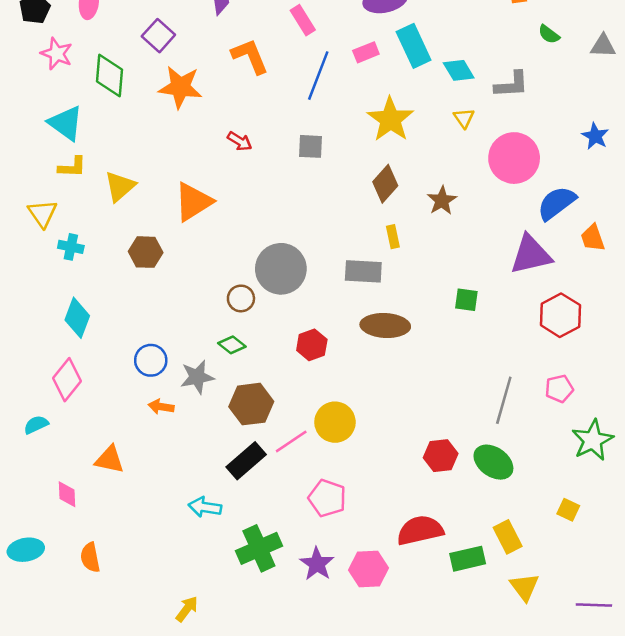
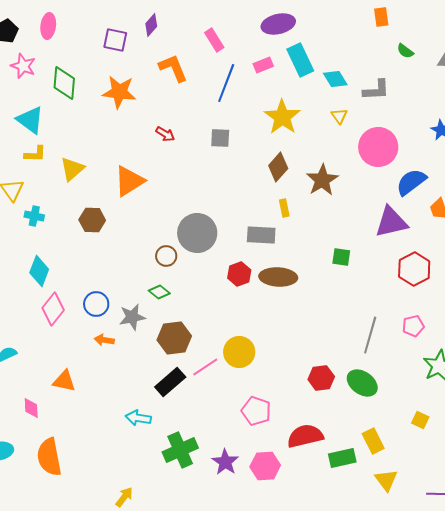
purple square: (158, 36) -> (115, 40), moved, turned -30
brown star: (442, 201) -> (322, 180), size x1.4
red hexagon: (312, 345) -> (239, 274), moved
pink diamond: (67, 380) -> (53, 309), moved
pink pentagon: (327, 498) -> (256, 411), moved
orange semicircle: (90, 557) -> (49, 457), size x1.6

